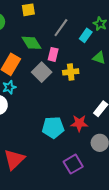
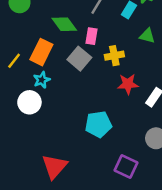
red star: (79, 123) -> (128, 84), moved
purple square: (73, 164) -> (126, 166), turned -30

